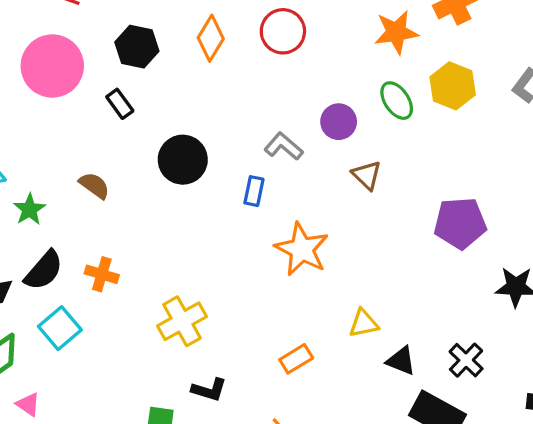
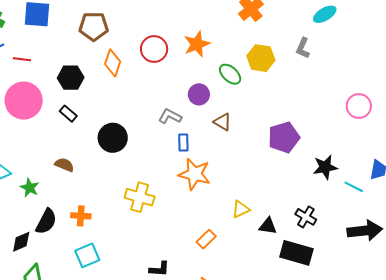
orange star: (396, 32) -> (197, 44), moved
blue rectangle: (254, 191) -> (183, 143), moved
yellow cross: (182, 321) -> (140, 197), moved, turned -32
cyan square: (60, 328) -> (87, 255), moved, turned 30

